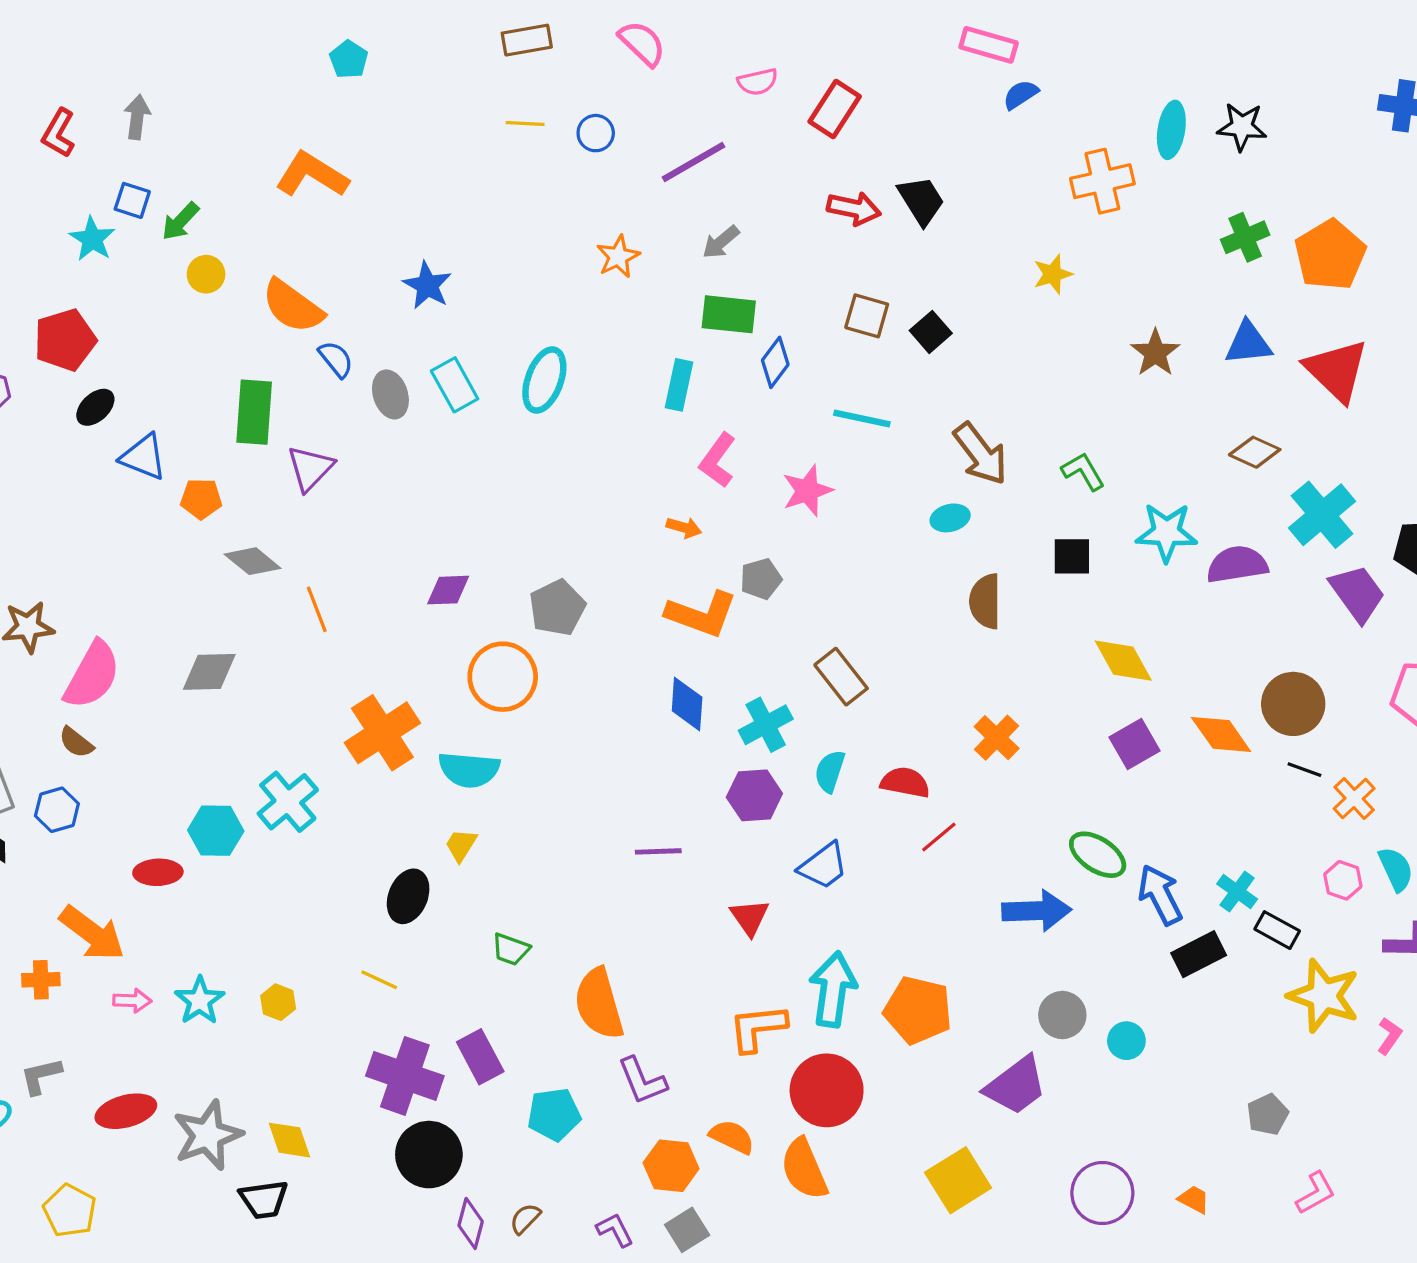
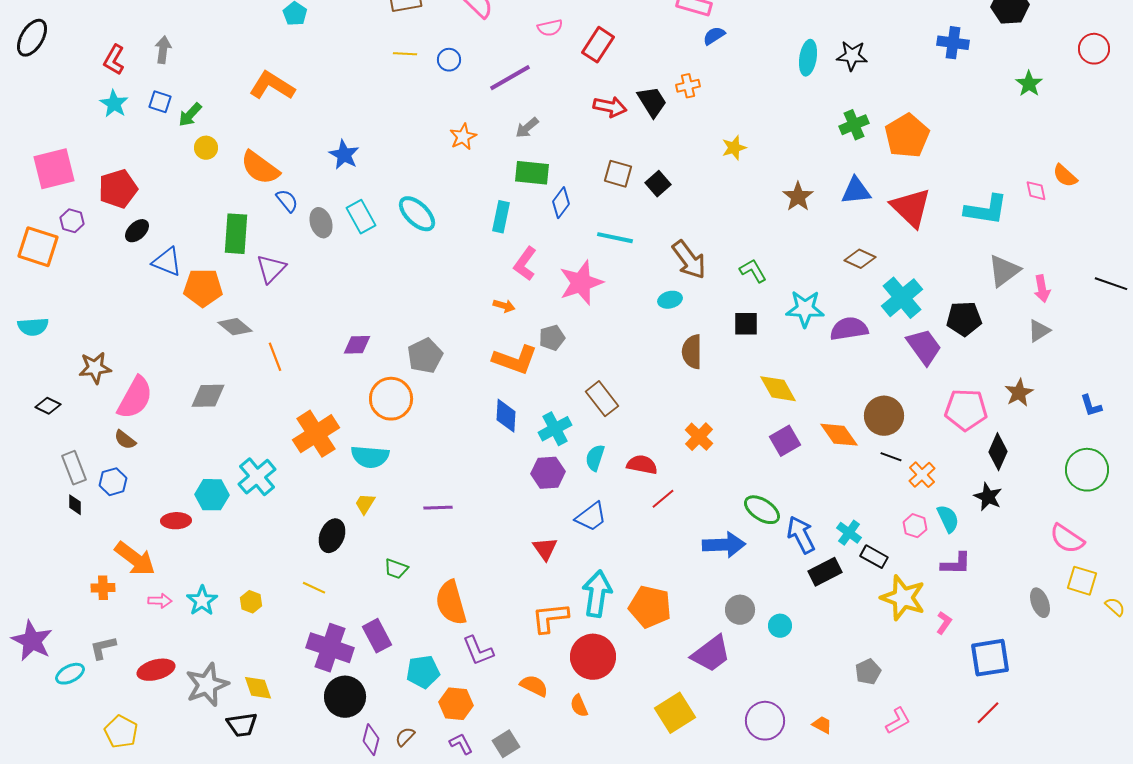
orange cross: (1102, 181) -> (688, 86), moved, size x0.6
cyan star: (92, 239) -> (114, 104), moved
cyan ellipse: (544, 380) -> (417, 214), turned -66
pink star: (807, 491) -> (581, 283), size x1.4
orange pentagon: (201, 499) -> (203, 288), size x1.5
purple line: (658, 851) -> (438, 508), moved
orange hexagon: (671, 1166) -> (456, 704), moved
orange semicircle: (804, 1169) -> (579, 706), size x0.6

